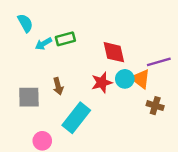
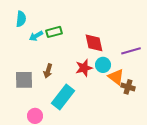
cyan semicircle: (25, 23) -> (21, 19), turned 35
orange triangle: (141, 79) -> (116, 77), moved
brown arrow: (58, 86) -> (48, 71), turned 32

